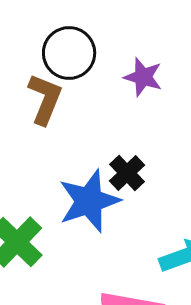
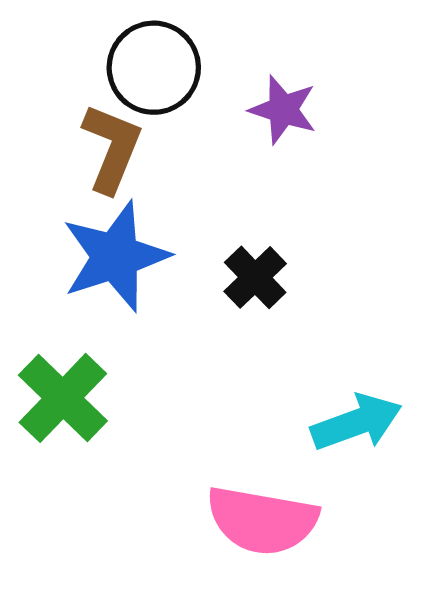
blue star: (89, 201) -> (115, 256), moved

